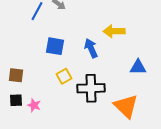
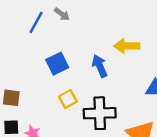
blue square: (55, 46) -> (57, 64), turned -36

